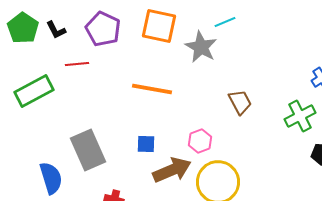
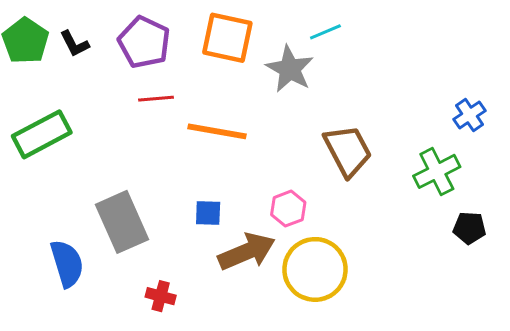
red line: (77, 64) -> (156, 99), moved
brown trapezoid: (240, 102) -> (348, 151), size x1.4

